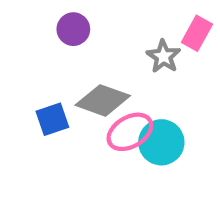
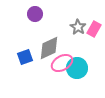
pink rectangle: (197, 33) -> (94, 29), moved
gray diamond: (103, 100) -> (49, 48), turned -45

